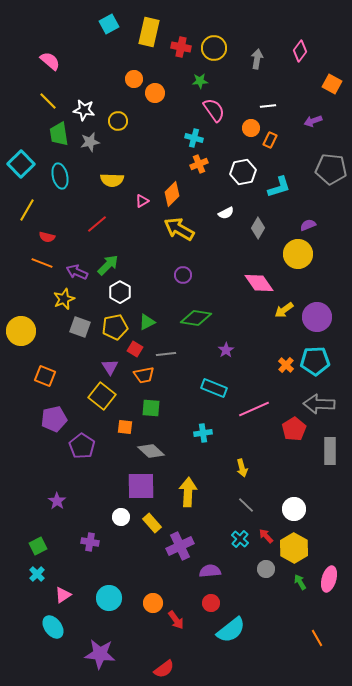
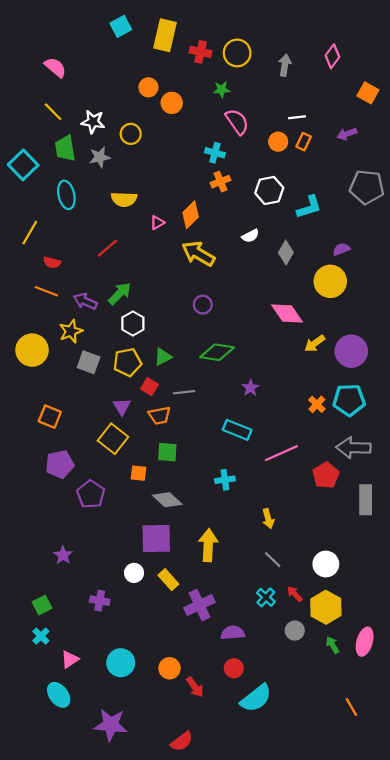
orange rectangle: (270, 140) -> (304, 142), moved
cyan square: (21, 164) -> (23, 165), moved
yellow circle: (21, 331) -> (32, 350), moved

